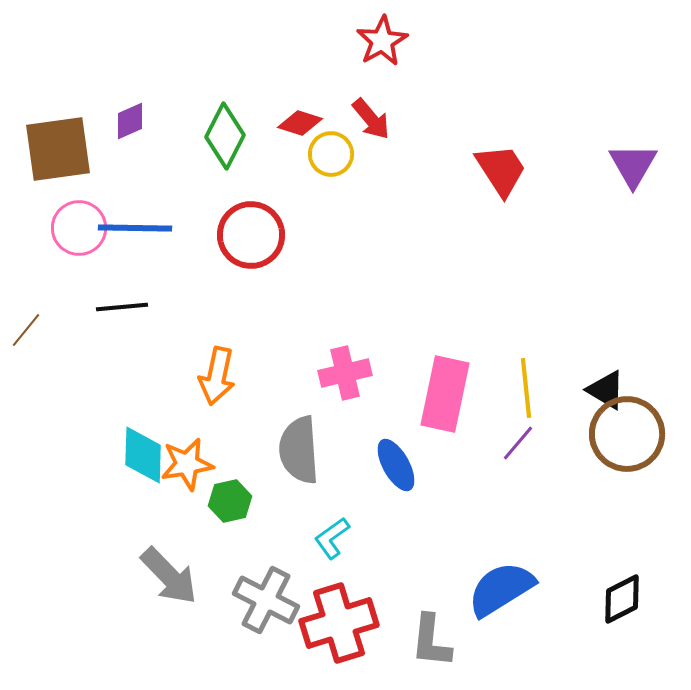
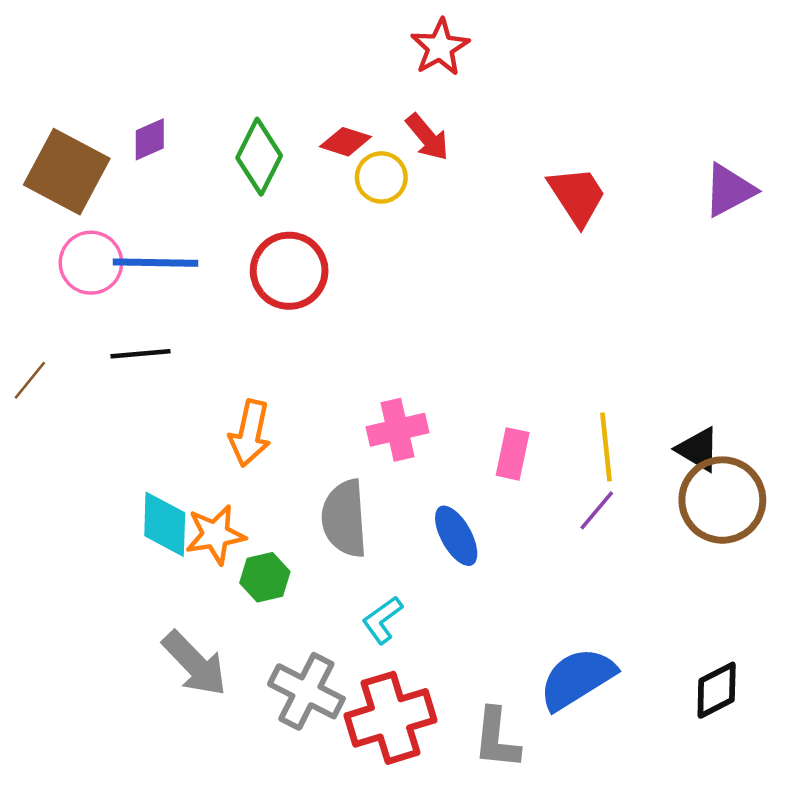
brown square: (58, 149) -> (67, 172), turned 36
purple triangle: (633, 165) -> (729, 190), turned 32
pink rectangle: (445, 394) -> (513, 454), size x0.6

